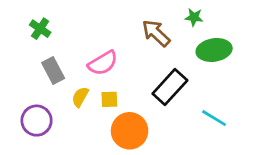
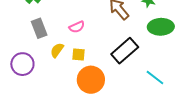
pink semicircle: (103, 63) -> (77, 27), size x0.7

